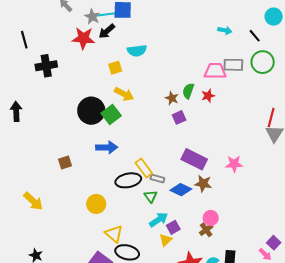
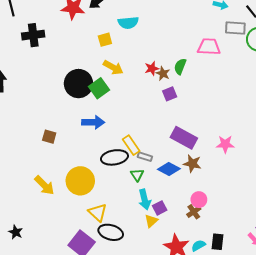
gray rectangle: (233, 65) -> (235, 28), moved
red star: (208, 96) -> (152, 68), moved
brown square: (65, 163) -> (49, 137), turned 32
yellow arrow: (33, 201) -> (44, 185), moved
yellow circle: (96, 204) -> (80, 181), size x1.4
cyan arrow: (159, 220) -> (145, 199), turned 108

